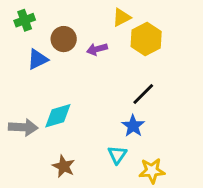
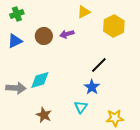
brown circle: (64, 39) -> (44, 36), moved
yellow hexagon: (146, 39) -> (114, 26), moved
blue triangle: (38, 59) -> (15, 41), moved
yellow star: (152, 171) -> (115, 118), moved

